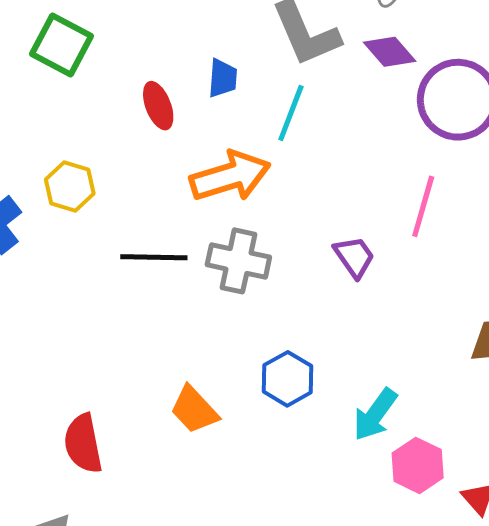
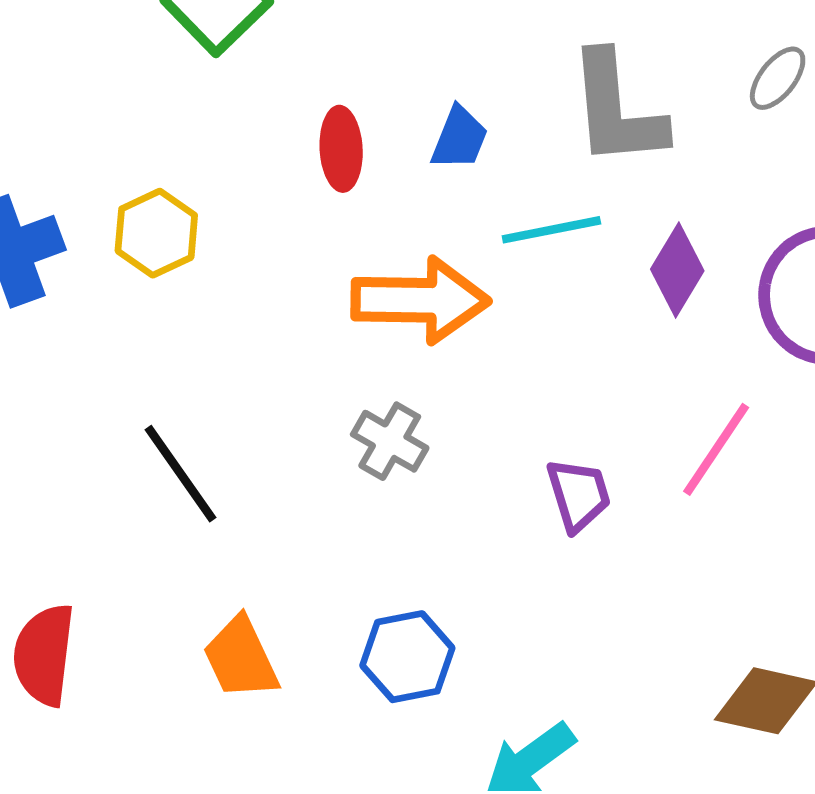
purple diamond: (390, 52) -> (677, 270), moved, turned 54
cyan line: (291, 113) -> (551, 230), turned 40
black line: (154, 257) -> (180, 474), moved, turned 36
gray cross: (238, 261) -> (390, 441), size x0.7

